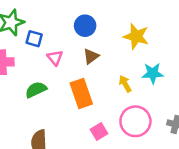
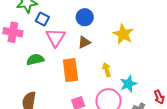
pink triangle: (55, 58) -> (56, 37), size x1.5
cyan star: (153, 73) -> (128, 84), moved, turned -30

